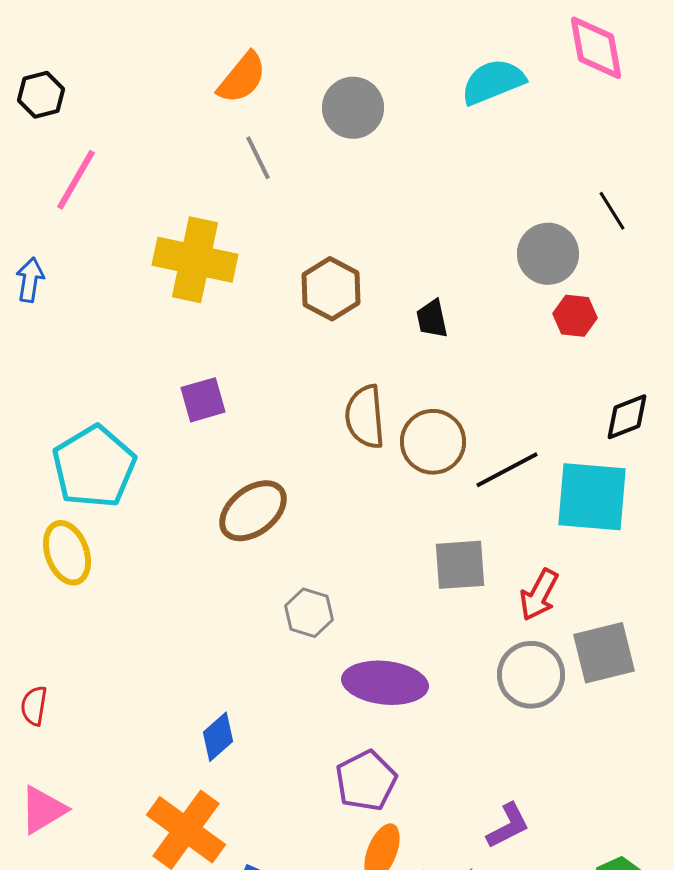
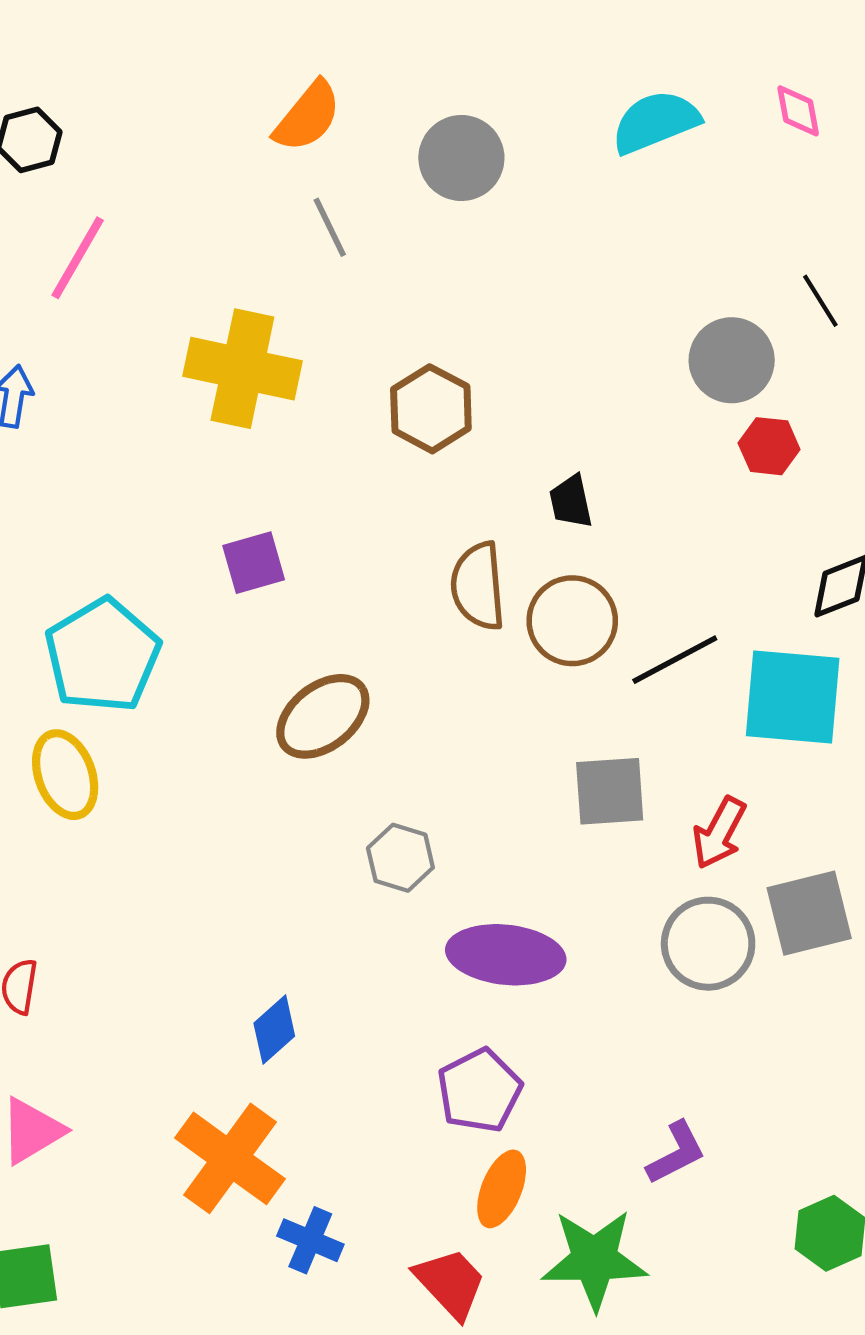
pink diamond: (596, 48) -> (798, 111), moved, size x0.6
black trapezoid: (432, 319) -> (571, 502), moved

